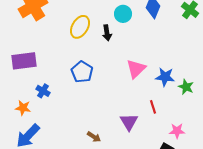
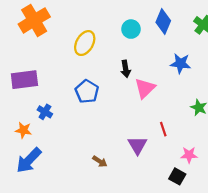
black arrow: (107, 33) -> (126, 69), moved
blue star: (165, 77) -> (180, 63), moved

